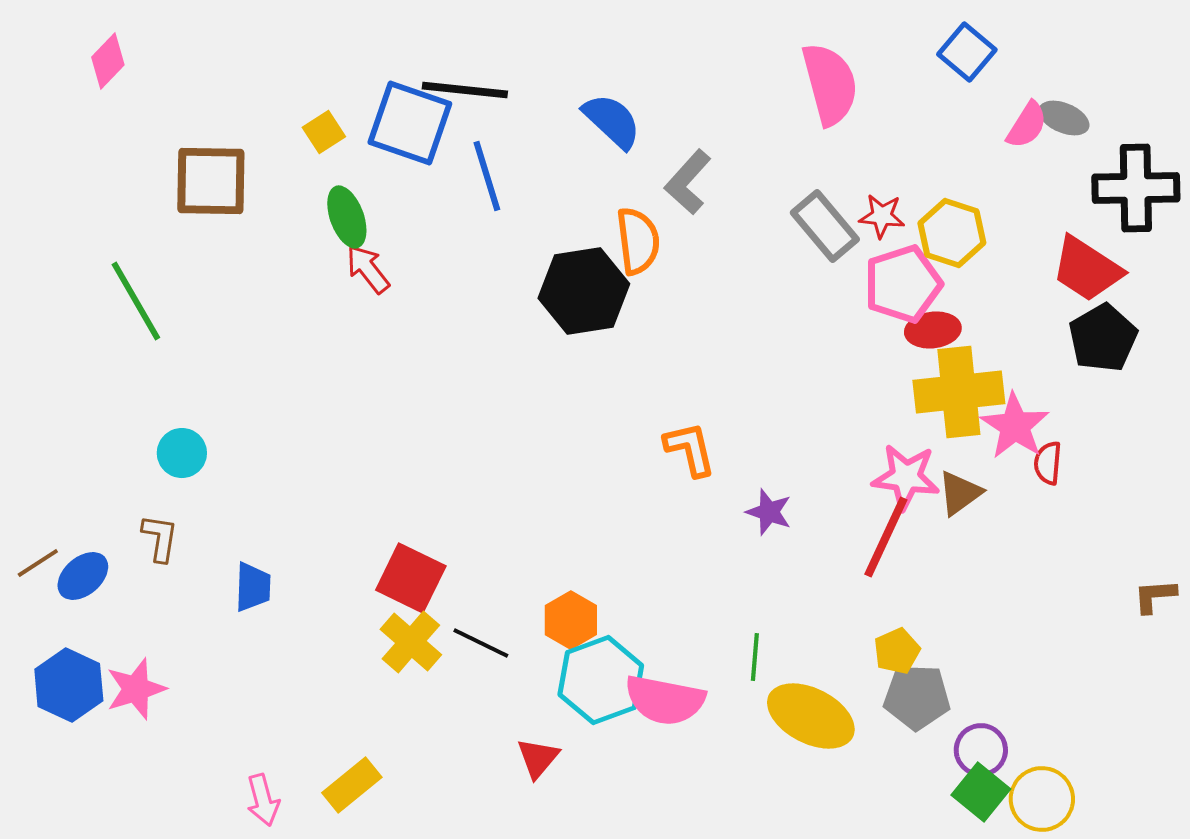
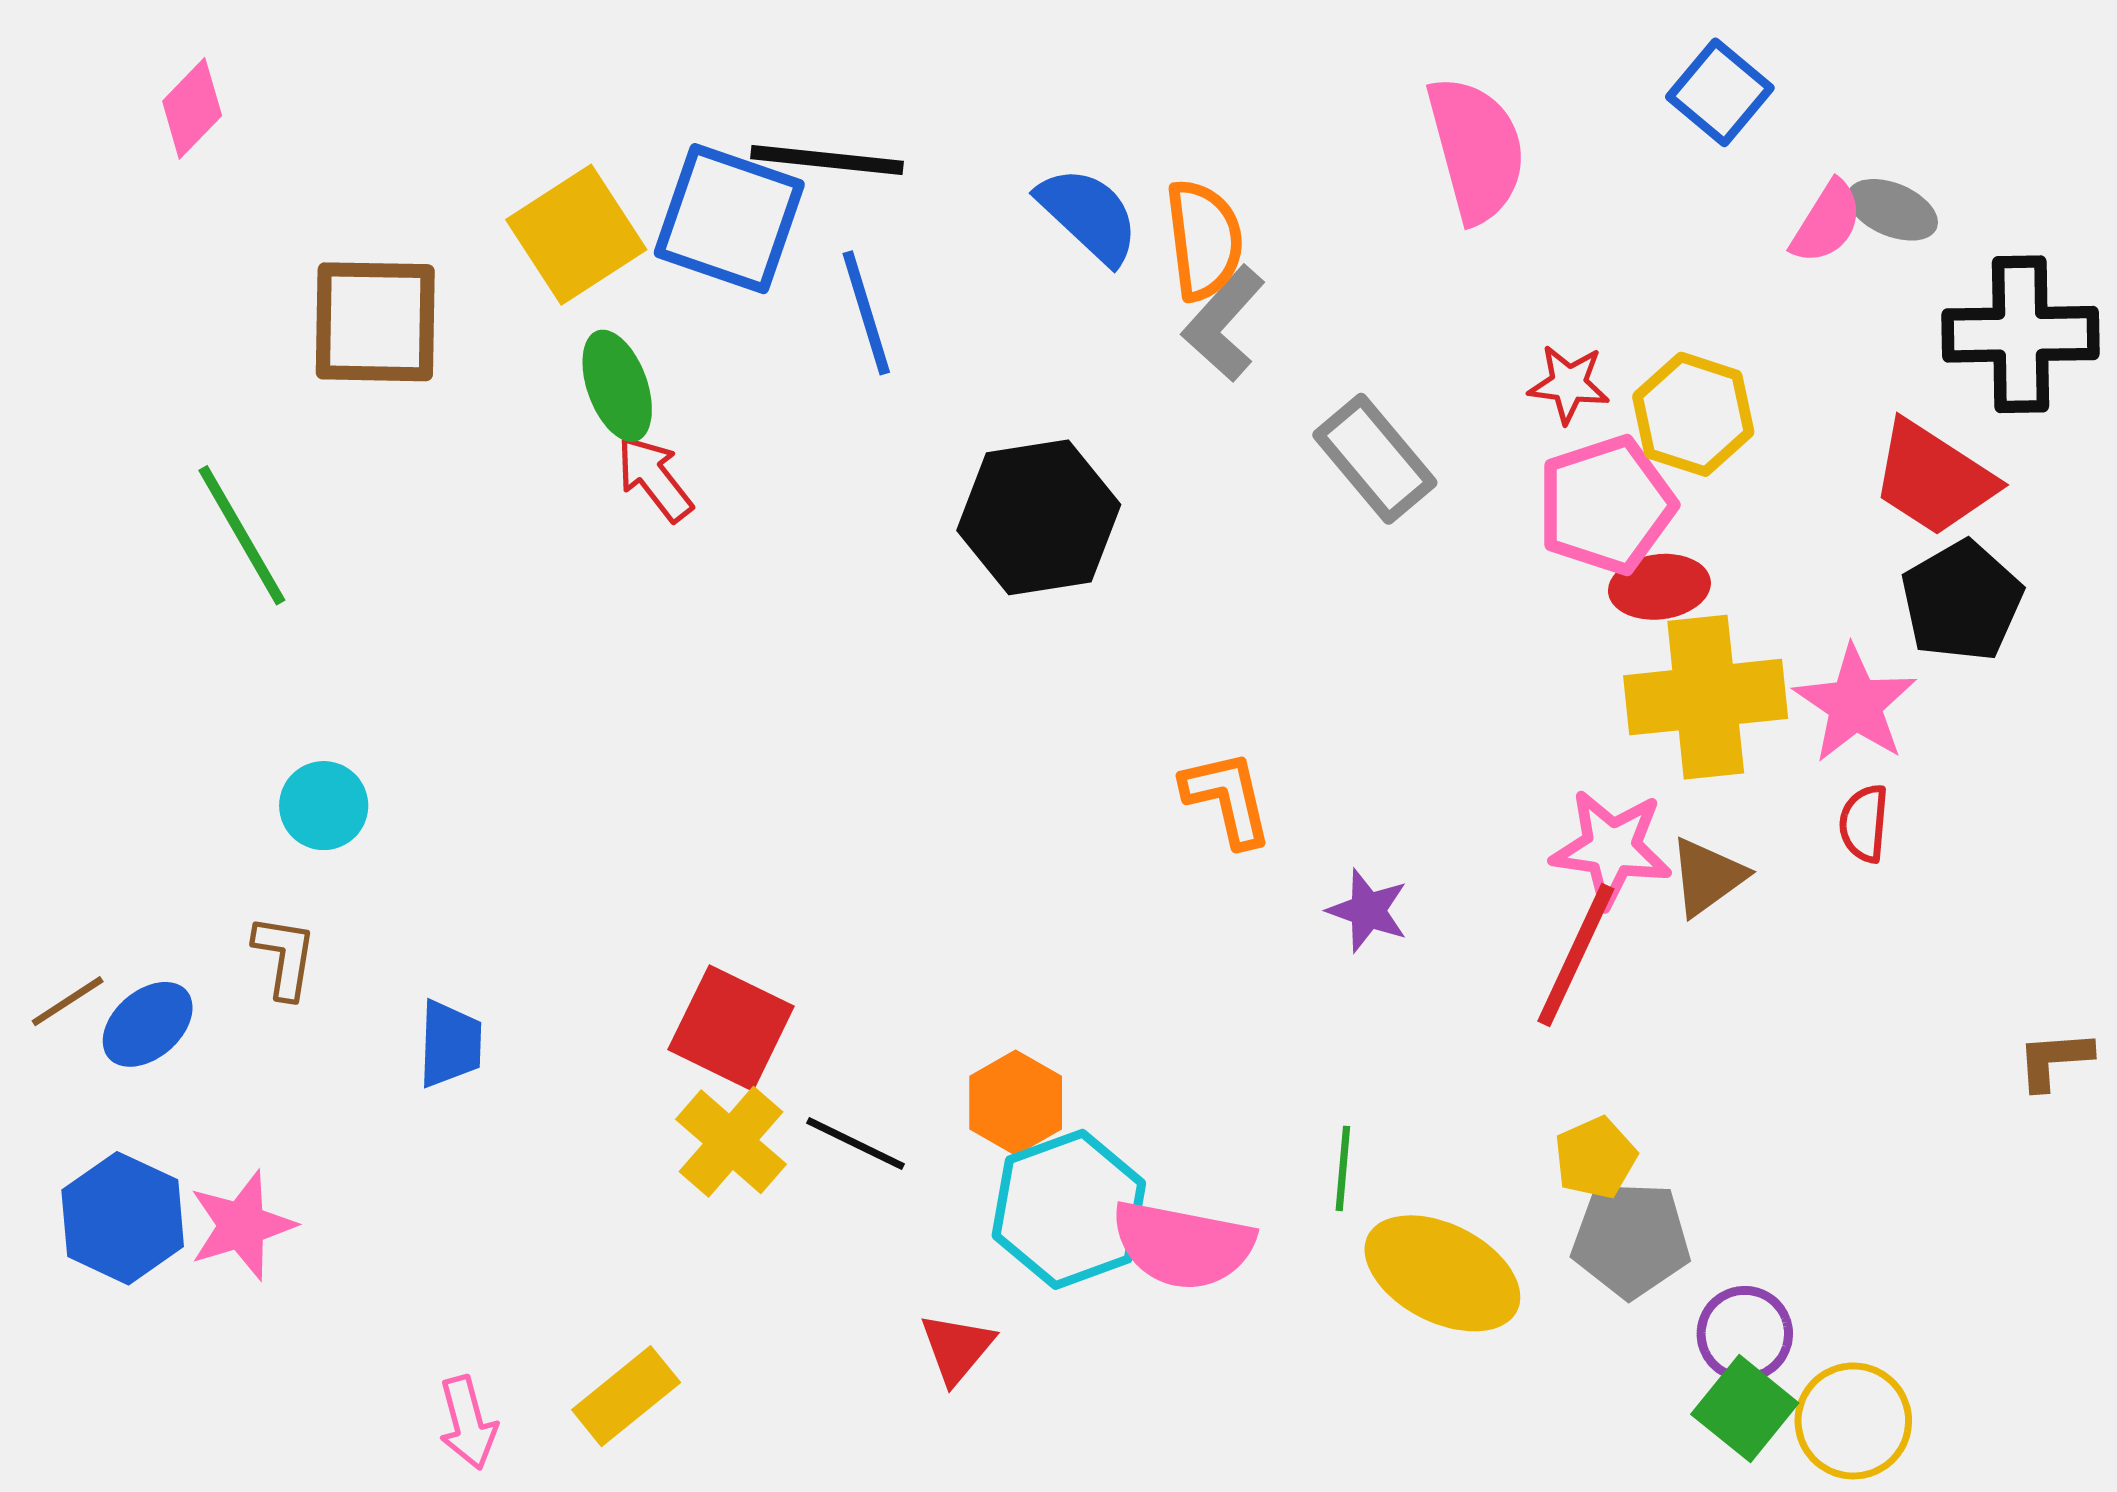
yellow square: (324, 132) -> (576, 235), size x1.8
gray rectangle: (825, 226) -> (1375, 459), moved
orange semicircle: (638, 241) -> (1204, 240), moved
pink star: (1015, 426) -> (1855, 704), moved

